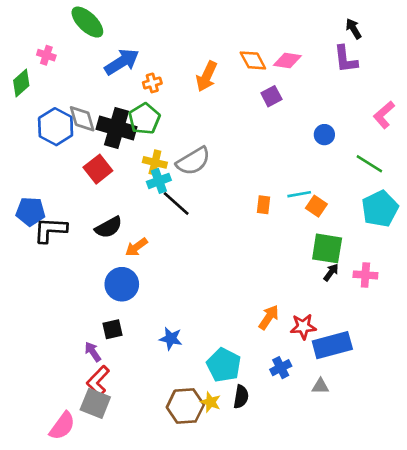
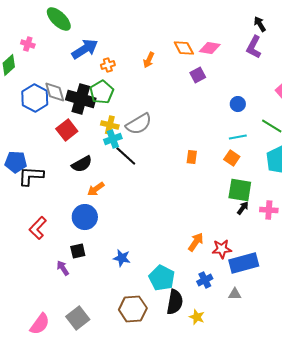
purple L-shape: (346, 59) -> (254, 47), turned 35
orange arrow: (207, 76) -> (149, 60), size x0.7
cyan line: (299, 194) -> (238, 137), moved
black semicircle: (109, 227) -> (82, 164), moved
red L-shape: (98, 381) -> (38, 228), moved
black semicircle: (241, 397) -> (175, 302), size x1.4
yellow star: (211, 402) -> (197, 317), moved
gray square: (95, 403) -> (78, 318), moved, turned 30

